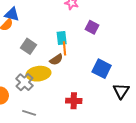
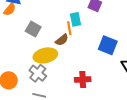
cyan rectangle: (62, 38) -> (75, 19), moved
gray cross: (24, 82) -> (38, 73), moved

